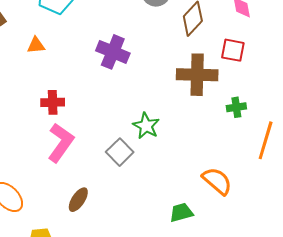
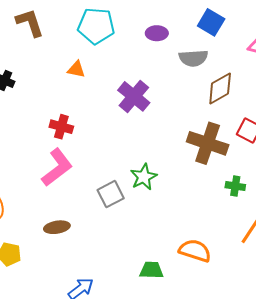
orange triangle: (36, 45) -> (76, 69), moved
orange semicircle: (217, 181) -> (195, 251), turned -40
brown ellipse: (78, 200) -> (57, 227), turned 30

